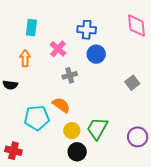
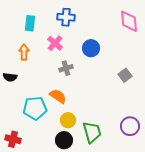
blue cross: (87, 30) -> (66, 17), moved
green trapezoid: (97, 128) -> (92, 132), moved, turned 135
black circle: (77, 152) -> (64, 140), moved

